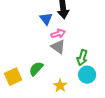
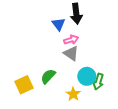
green arrow: (82, 58) -> (98, 82), moved
cyan circle: (87, 75) -> (87, 76), moved

